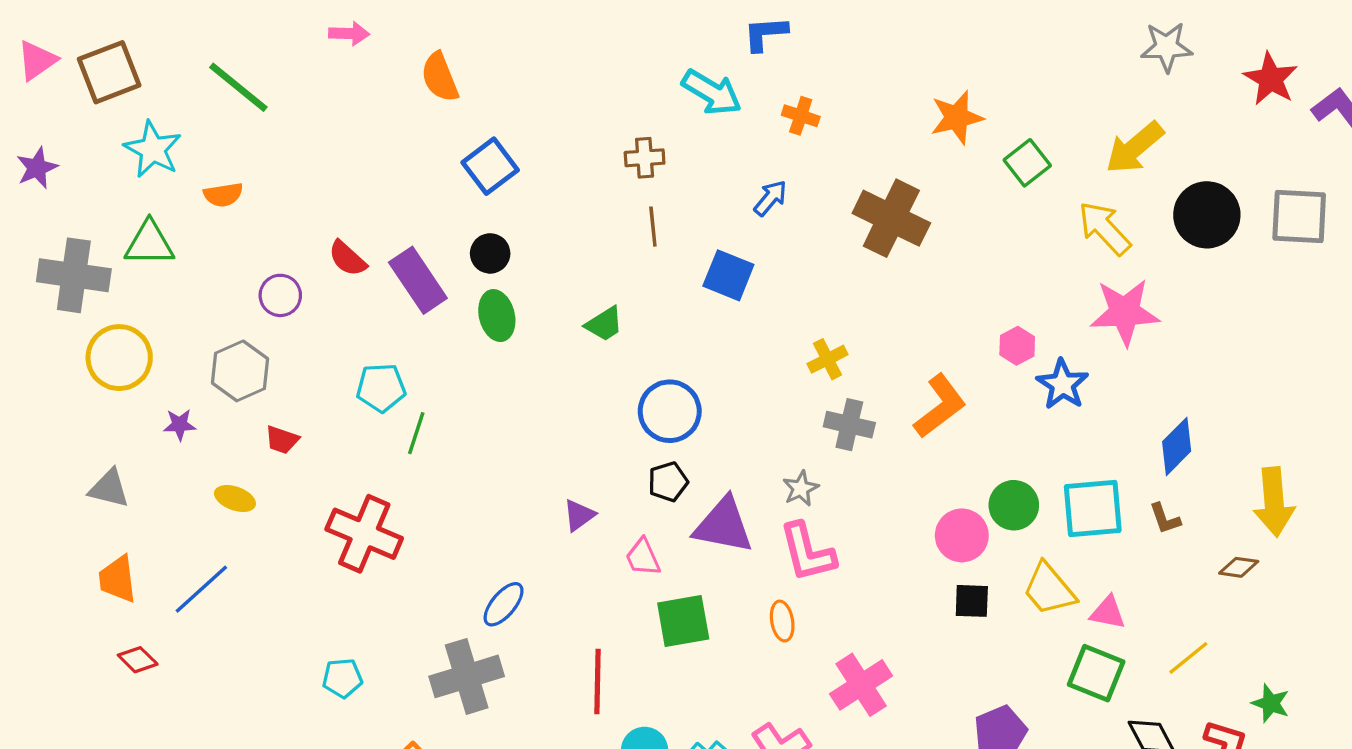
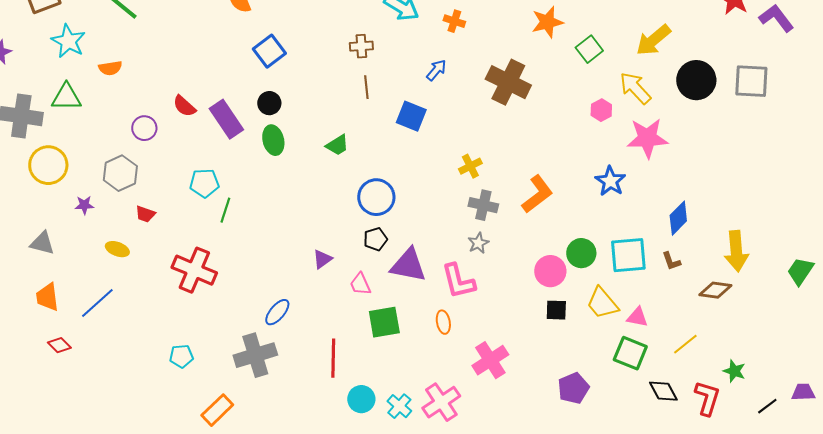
pink hexagon: (1017, 346) -> (601, 110), moved
gray star: (801, 488) -> (478, 243), moved
brown diamond: (1239, 567) -> (715, 290), size x1.4

